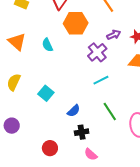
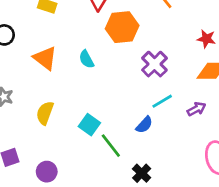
purple arrow: (114, 35) -> (196, 109), moved
blue semicircle: (74, 111) -> (144, 125), moved
green line: (110, 111) -> (111, 146), moved
black cross: (82, 132) -> (142, 173), turned -32

